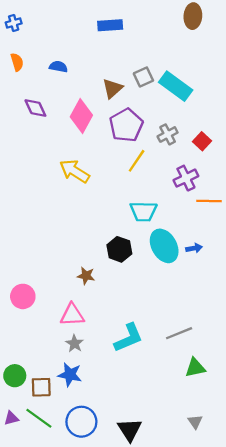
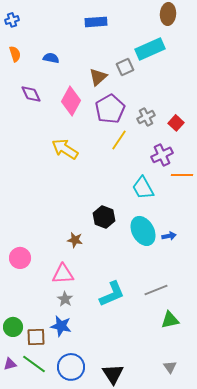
cyan rectangle: (176, 86) -> (150, 49), moved, turned -60
cyan trapezoid: (143, 211) -> (143, 188), moved, turned 60
cyan ellipse: (164, 246) -> (143, 231), moved
blue arrow: (194, 248) -> (169, 236), moved

